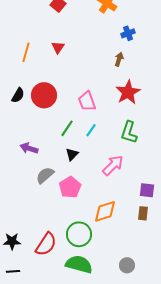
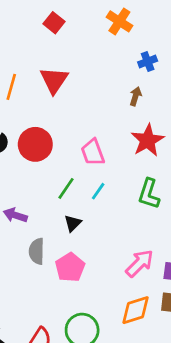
red triangle: (58, 47) -> (54, 80), size x1.6
pink arrow: (113, 165) -> (140, 263), moved
gray semicircle: (45, 175) -> (37, 251), turned -48
orange diamond: (105, 211) -> (136, 310), moved

